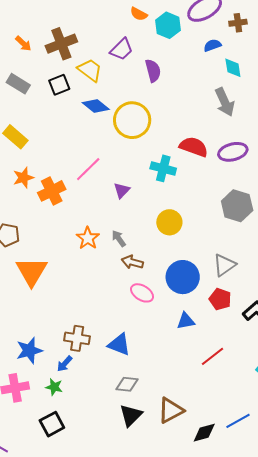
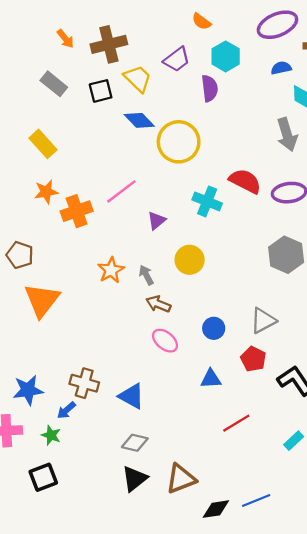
cyan hexagon: (168, 25) -> (226, 56), moved
yellow circle: (169, 222) -> (190, 260), moved
blue circle: (183, 277) -> (214, 328), size x0.6

